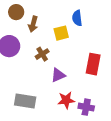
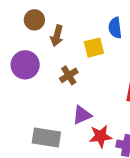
purple triangle: (58, 75) -> (82, 115), moved

